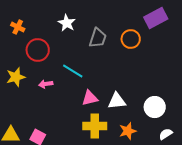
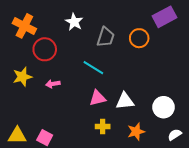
orange cross: (18, 27) -> (24, 26), size x1.6
cyan line: (73, 71) -> (93, 68), moved
yellow cross: (95, 126) -> (103, 126), size x0.6

